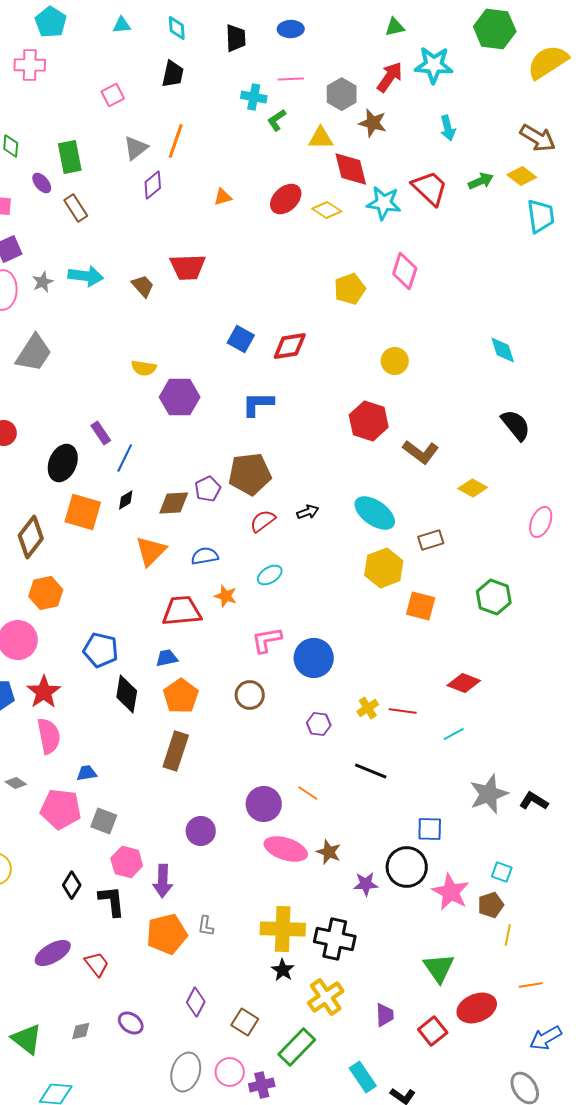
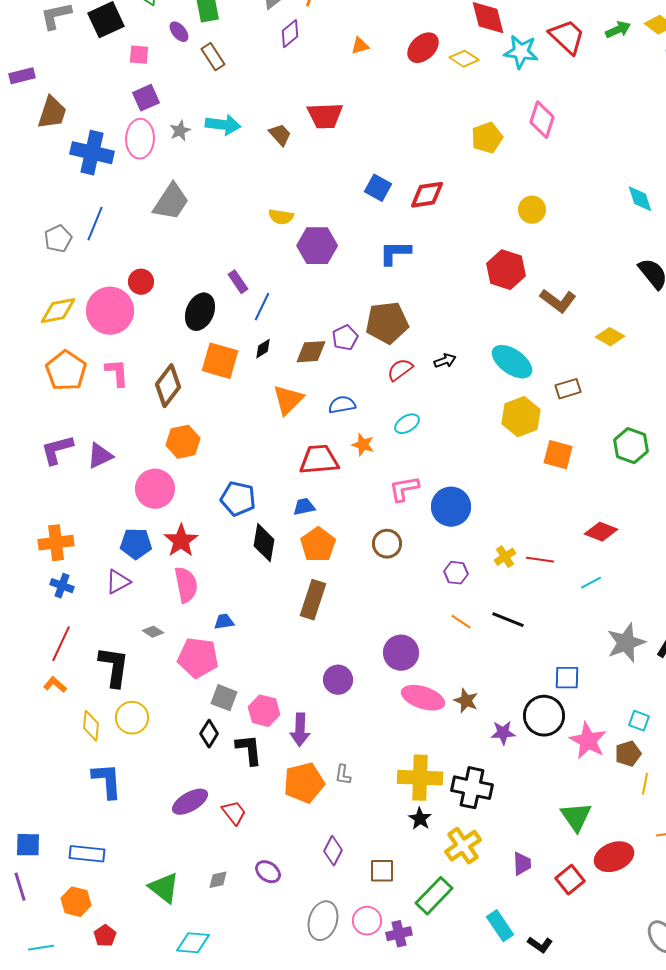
orange line: (308, 793) -> (461, 622), moved
gray square: (104, 821) -> (224, 698), moved
brown square: (245, 1022) -> (382, 871), turned -32

